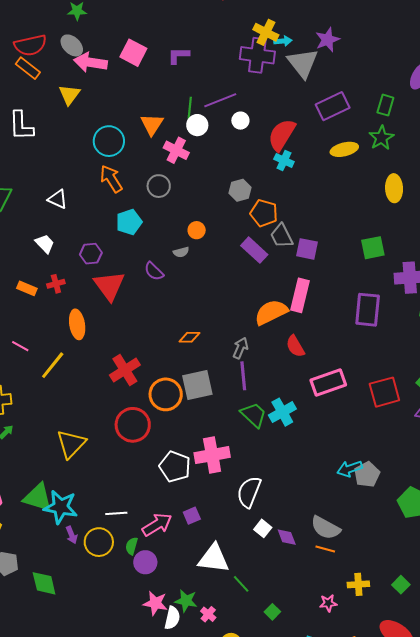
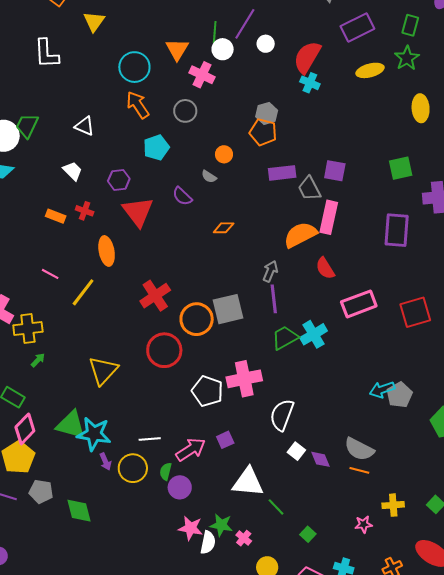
purple line: (220, 100) -> (245, 24), turned -36
orange pentagon: (264, 213) -> (263, 132), moved
gray trapezoid: (282, 236) -> (309, 189), moved
purple rectangle: (254, 250) -> (282, 173), turned -48
gray semicircle: (181, 252) -> (209, 177), turned 49
red cross: (56, 284) -> (85, 211), turned 36
orange diamond: (189, 337) -> (224, 228), moved
green trapezoid: (254, 415) -> (285, 338), turned -72

